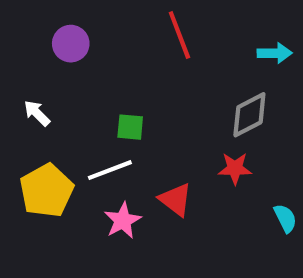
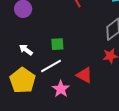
white arrow: (37, 113) -> (26, 50), moved

